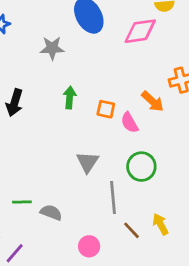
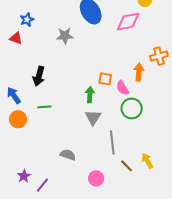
green arrow: (70, 97) -> (90, 95), moved
orange arrow: (153, 101) -> (139, 72), turned -126
green circle: (141, 167) -> (132, 108), moved
green line: (22, 202) -> (44, 107), moved

